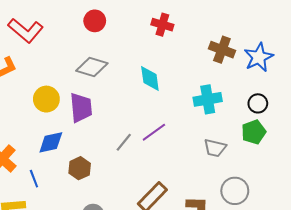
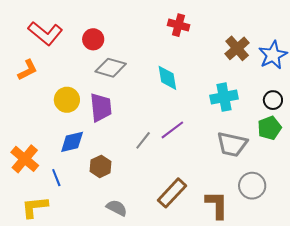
red circle: (95, 21) -> (93, 39), moved
brown cross: (222, 50) -> (237, 48), turned 30
gray trapezoid: (215, 148) -> (232, 144), size x1.4

